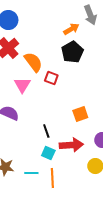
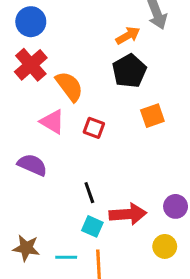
red square: (51, 78) -> (94, 128), moved
pink triangle: (22, 85) -> (52, 122), turned -30
orange square: (80, 114) -> (152, 116), moved

